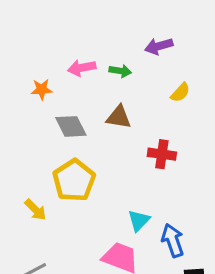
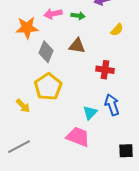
orange star: (42, 89) -> (27, 28), size x1.6
gray diamond: (71, 126) -> (46, 52), turned 50
blue arrow: (173, 241) -> (112, 105), moved

